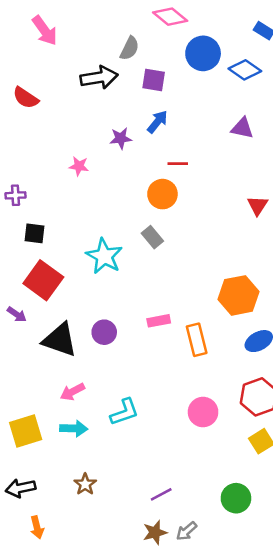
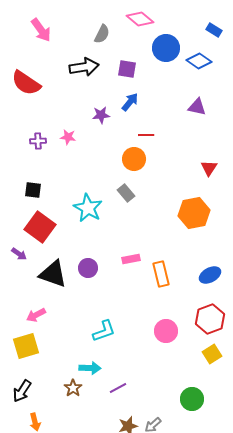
gray semicircle: (130, 48) -> (102, 34), moved
red semicircle: (26, 98) -> (26, 83), size x1.4
purple cross: (15, 195) -> (38, 141), moved
orange hexagon: (239, 295) -> (194, 213), moved
pink arrow: (73, 392) -> (36, 315), moved
cyan arrow: (74, 428) -> (90, 368), moved
black arrow: (21, 488) -> (22, 391), turned -45
purple line: (161, 494) -> (118, 388), moved

